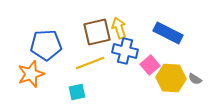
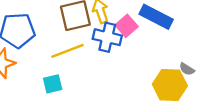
pink square: (150, 65) -> (127, 26), moved
yellow hexagon: (171, 78) -> (170, 85), moved

